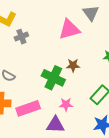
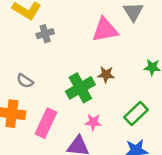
green cross: (53, 78) -> (80, 88), turned 30
pink rectangle: (28, 108) -> (46, 123), turned -50

